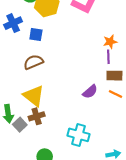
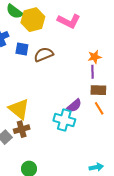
brown semicircle: (33, 62) -> (44, 54), moved
orange line: (115, 94) -> (99, 108), turned 32
cyan cross: (79, 135) -> (64, 120), moved

